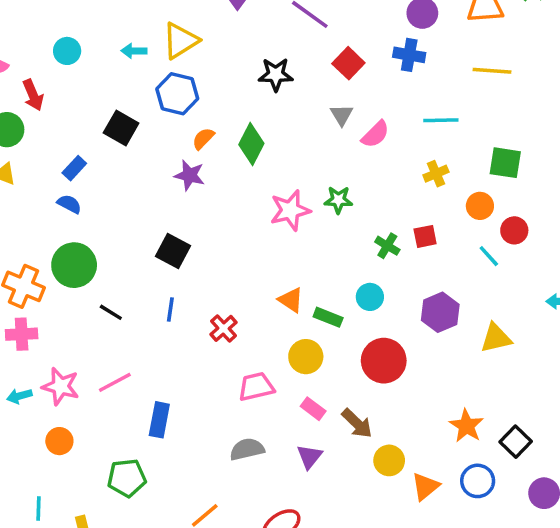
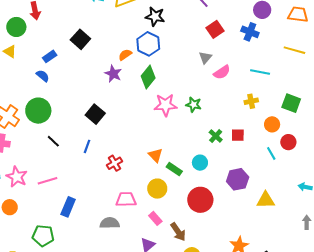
black star: (276, 74) -> (155, 16), moved
blue hexagon: (177, 94) -> (148, 44), moved
green diamond: (251, 144) -> (148, 77), moved
gray semicircle: (247, 449) -> (110, 223), moved

